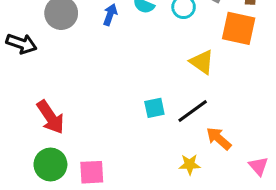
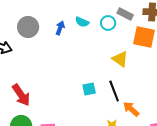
black line: (193, 111) -> (114, 91), turned -75

